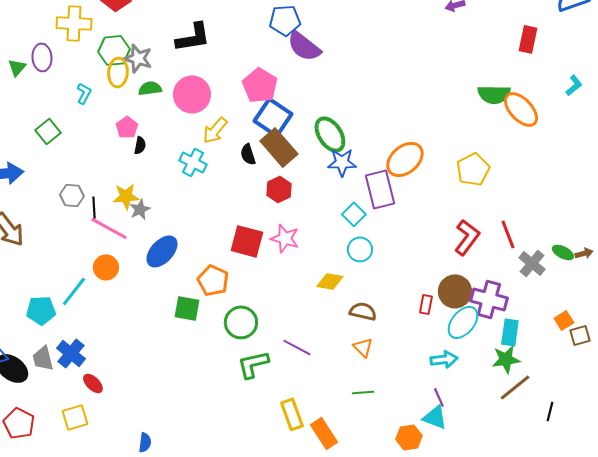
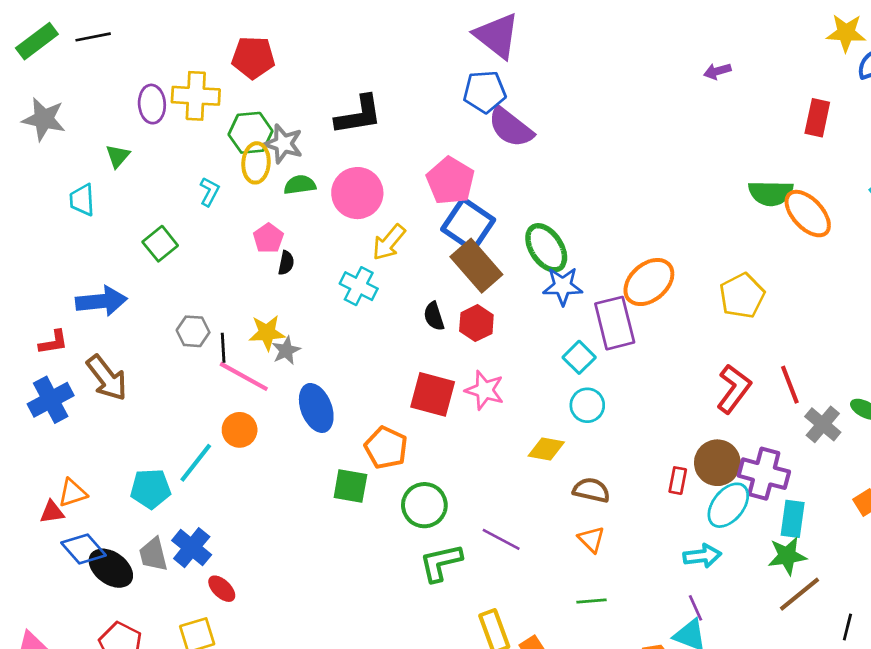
purple ellipse: (42, 57) -> (152, 104), moved
black semicircle: (248, 154) -> (434, 316), moved
blue ellipse: (162, 251) -> (316, 408), turned -64

